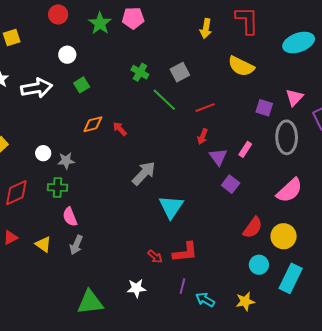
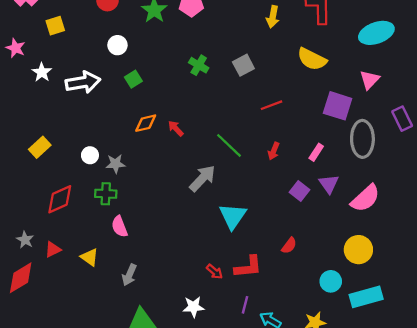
pink triangle: (294, 97) -> (370, 80), moved
green line: (164, 100) -> (229, 145), moved
purple square: (264, 108) -> (338, 106), size x1.5
red arrow: (203, 137) -> (274, 151), moved
purple triangle: (218, 157) -> (329, 184), moved
red semicircle: (253, 228) -> (289, 246), moved, size x0.7
gray arrow: (76, 245) -> (129, 275), moved
cyan rectangle: (291, 278) -> (366, 297), turned 48

